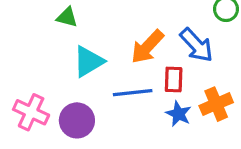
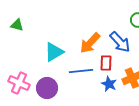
green triangle: (67, 17) -> (17, 25), moved

